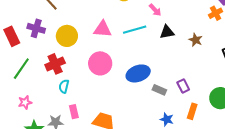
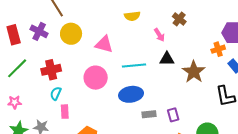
cyan line: (135, 30) -> (134, 65), moved
yellow circle: (67, 36) -> (71, 34), moved
brown star: (196, 40) -> (194, 72), size x1.6
gray rectangle: (159, 90) -> (149, 114), turned -40
pink rectangle: (74, 112) -> (65, 112), moved

